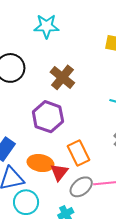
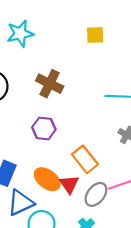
purple hexagon: (48, 117) -> (44, 128), size x0.7
orange ellipse: (40, 163) -> (47, 179), turned 40

